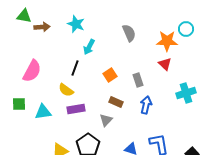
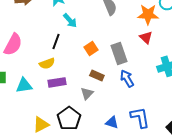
cyan arrow: (89, 47) -> (70, 20), turned -70
gray rectangle: (138, 80) -> (119, 53), size x1.5
yellow semicircle: (66, 90) -> (47, 63), turned -56
blue arrow: (146, 105) -> (127, 78), turned -42

